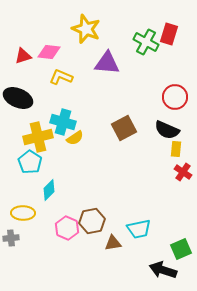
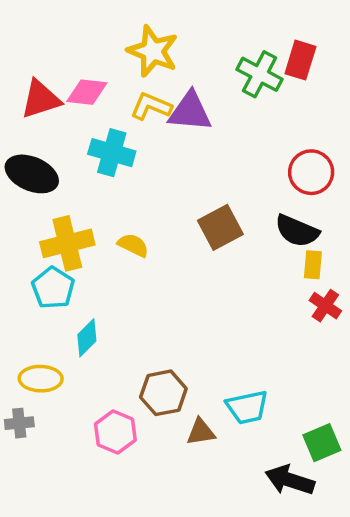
red triangle: (23, 56) -> (41, 99), size x1.4
yellow L-shape: (61, 77) -> (151, 106), moved
cyan cross: (63, 122) -> (112, 153), moved
yellow semicircle: (75, 138) -> (133, 245), turned -120
pink hexagon: (67, 228) -> (115, 432), moved

